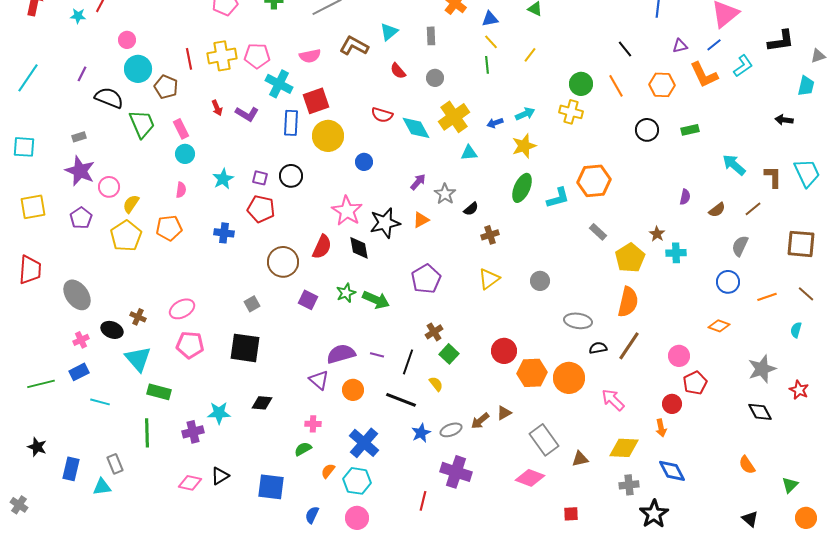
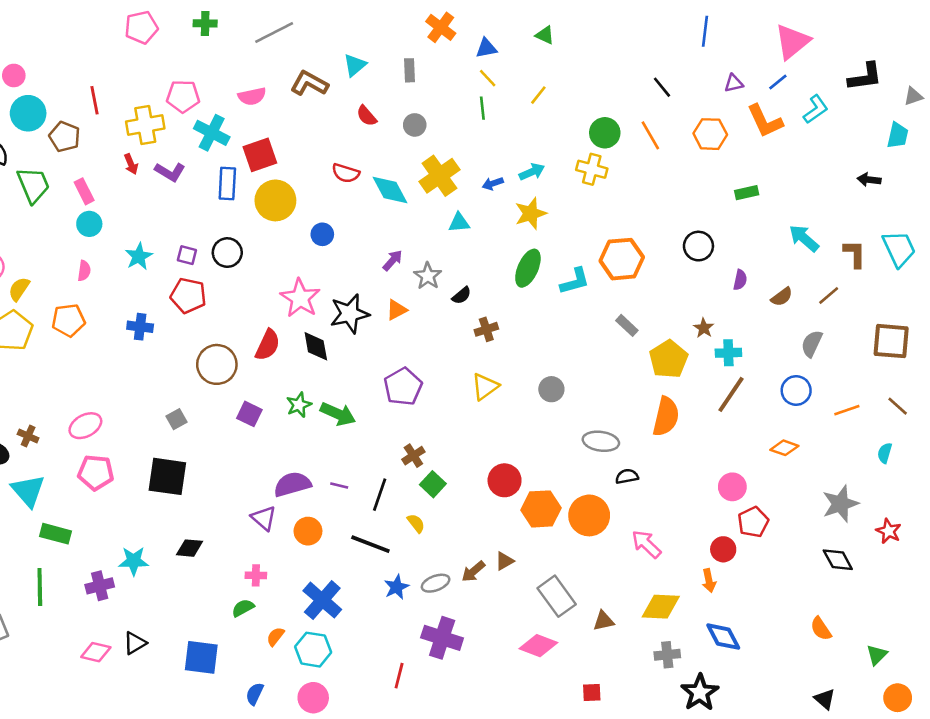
yellow cross: (222, 56) -> (145, 125), moved
black circle: (647, 130) -> (698, 246), moved
brown line: (629, 346) -> (731, 394), moved

